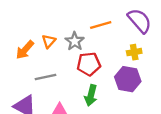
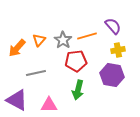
purple semicircle: (140, 21) -> (113, 26), moved, size x0.7
orange line: (101, 25) -> (87, 36), moved

